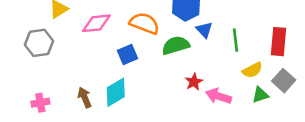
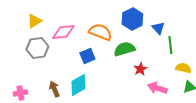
blue triangle: (204, 30) -> (158, 28), moved
gray hexagon: (39, 43) -> (37, 48), moved
yellow semicircle: (252, 70) -> (183, 68), turned -140
red star: (194, 82) -> (140, 69), moved

